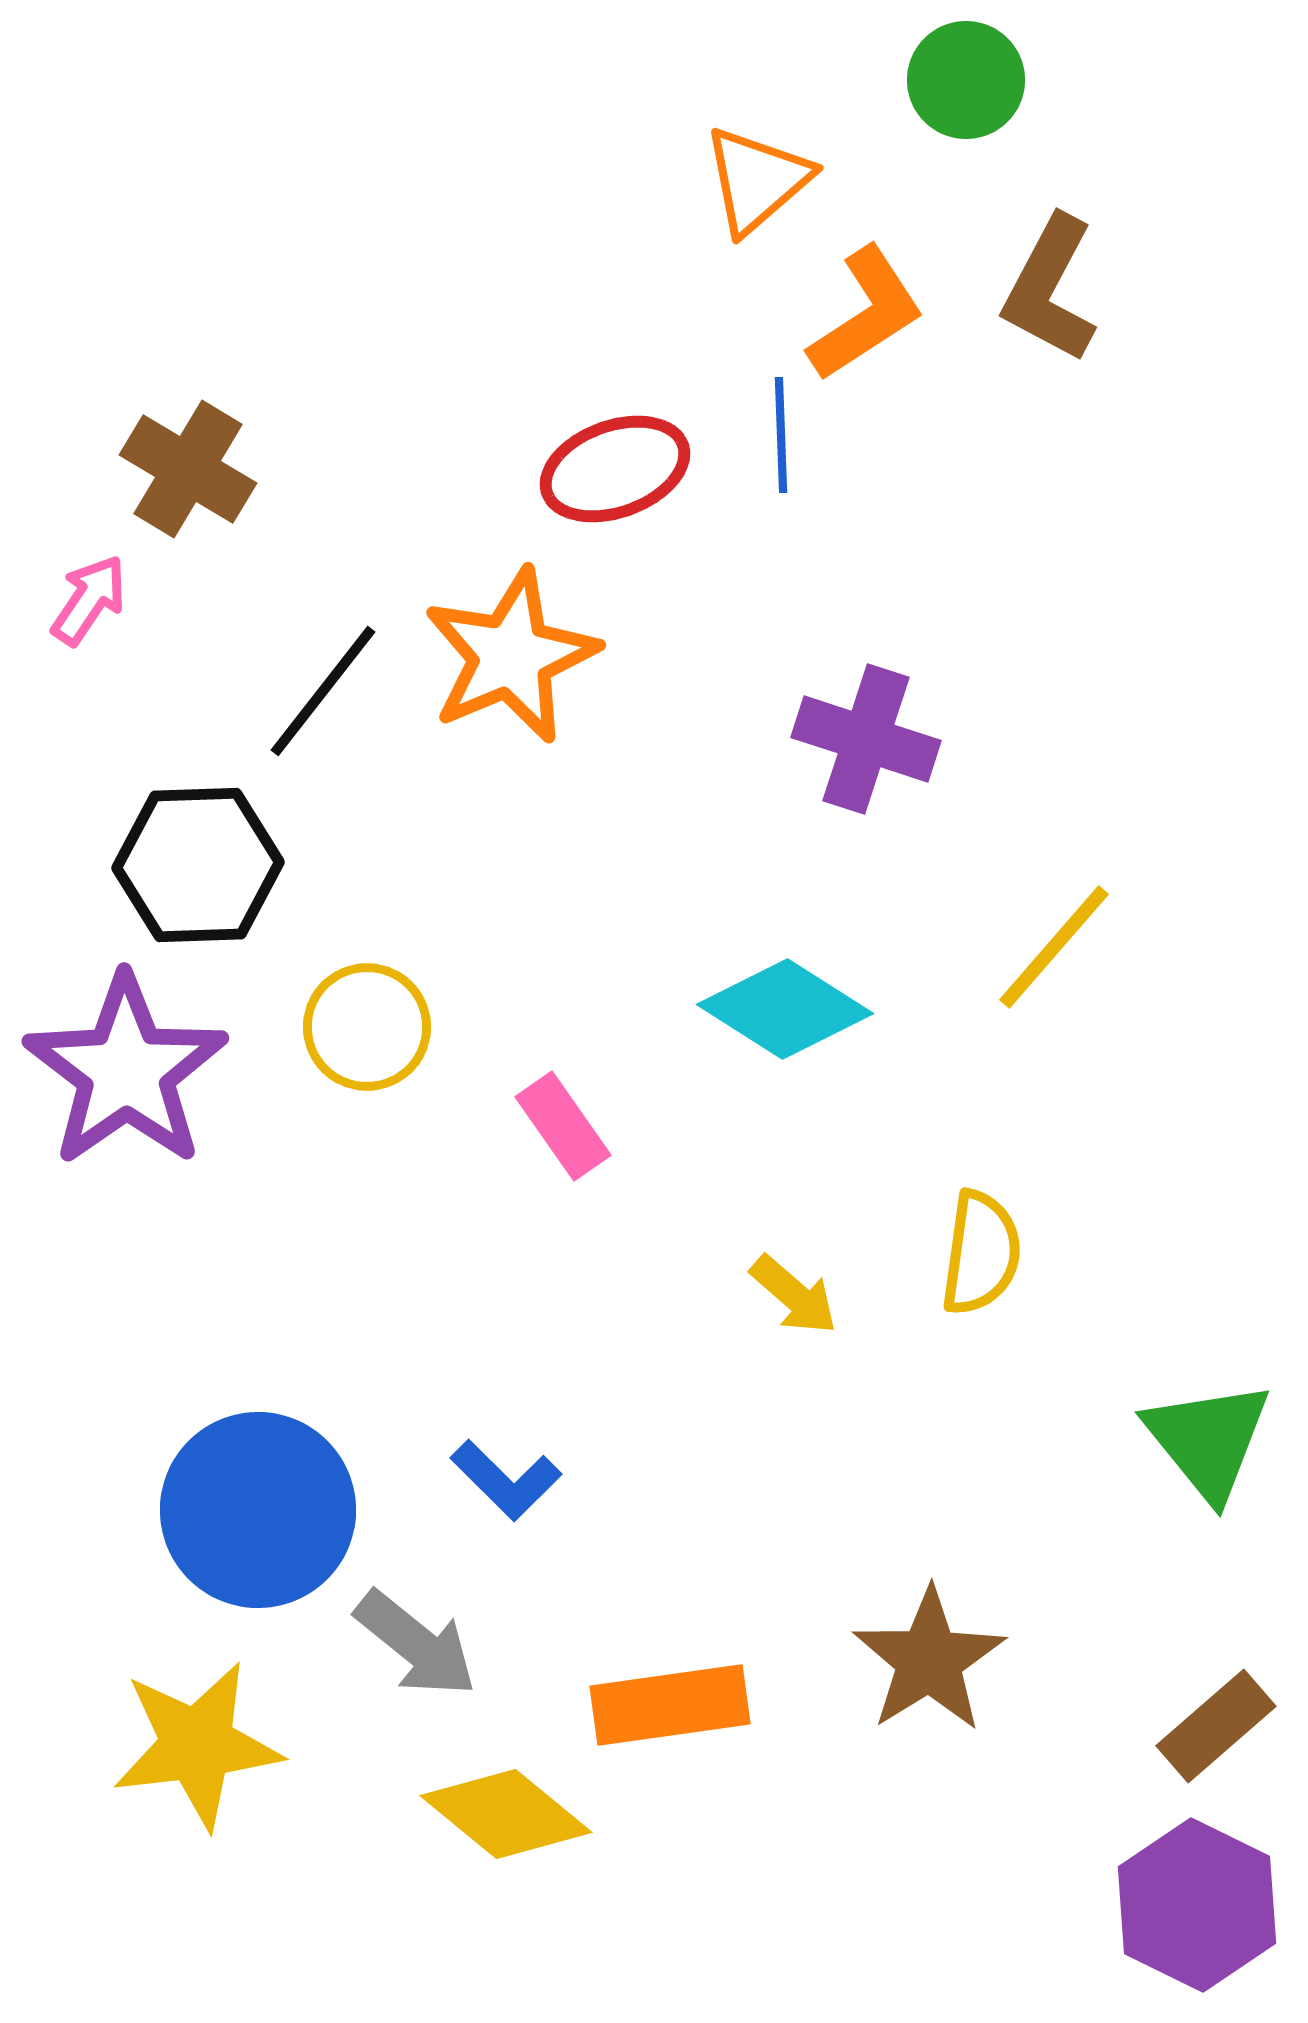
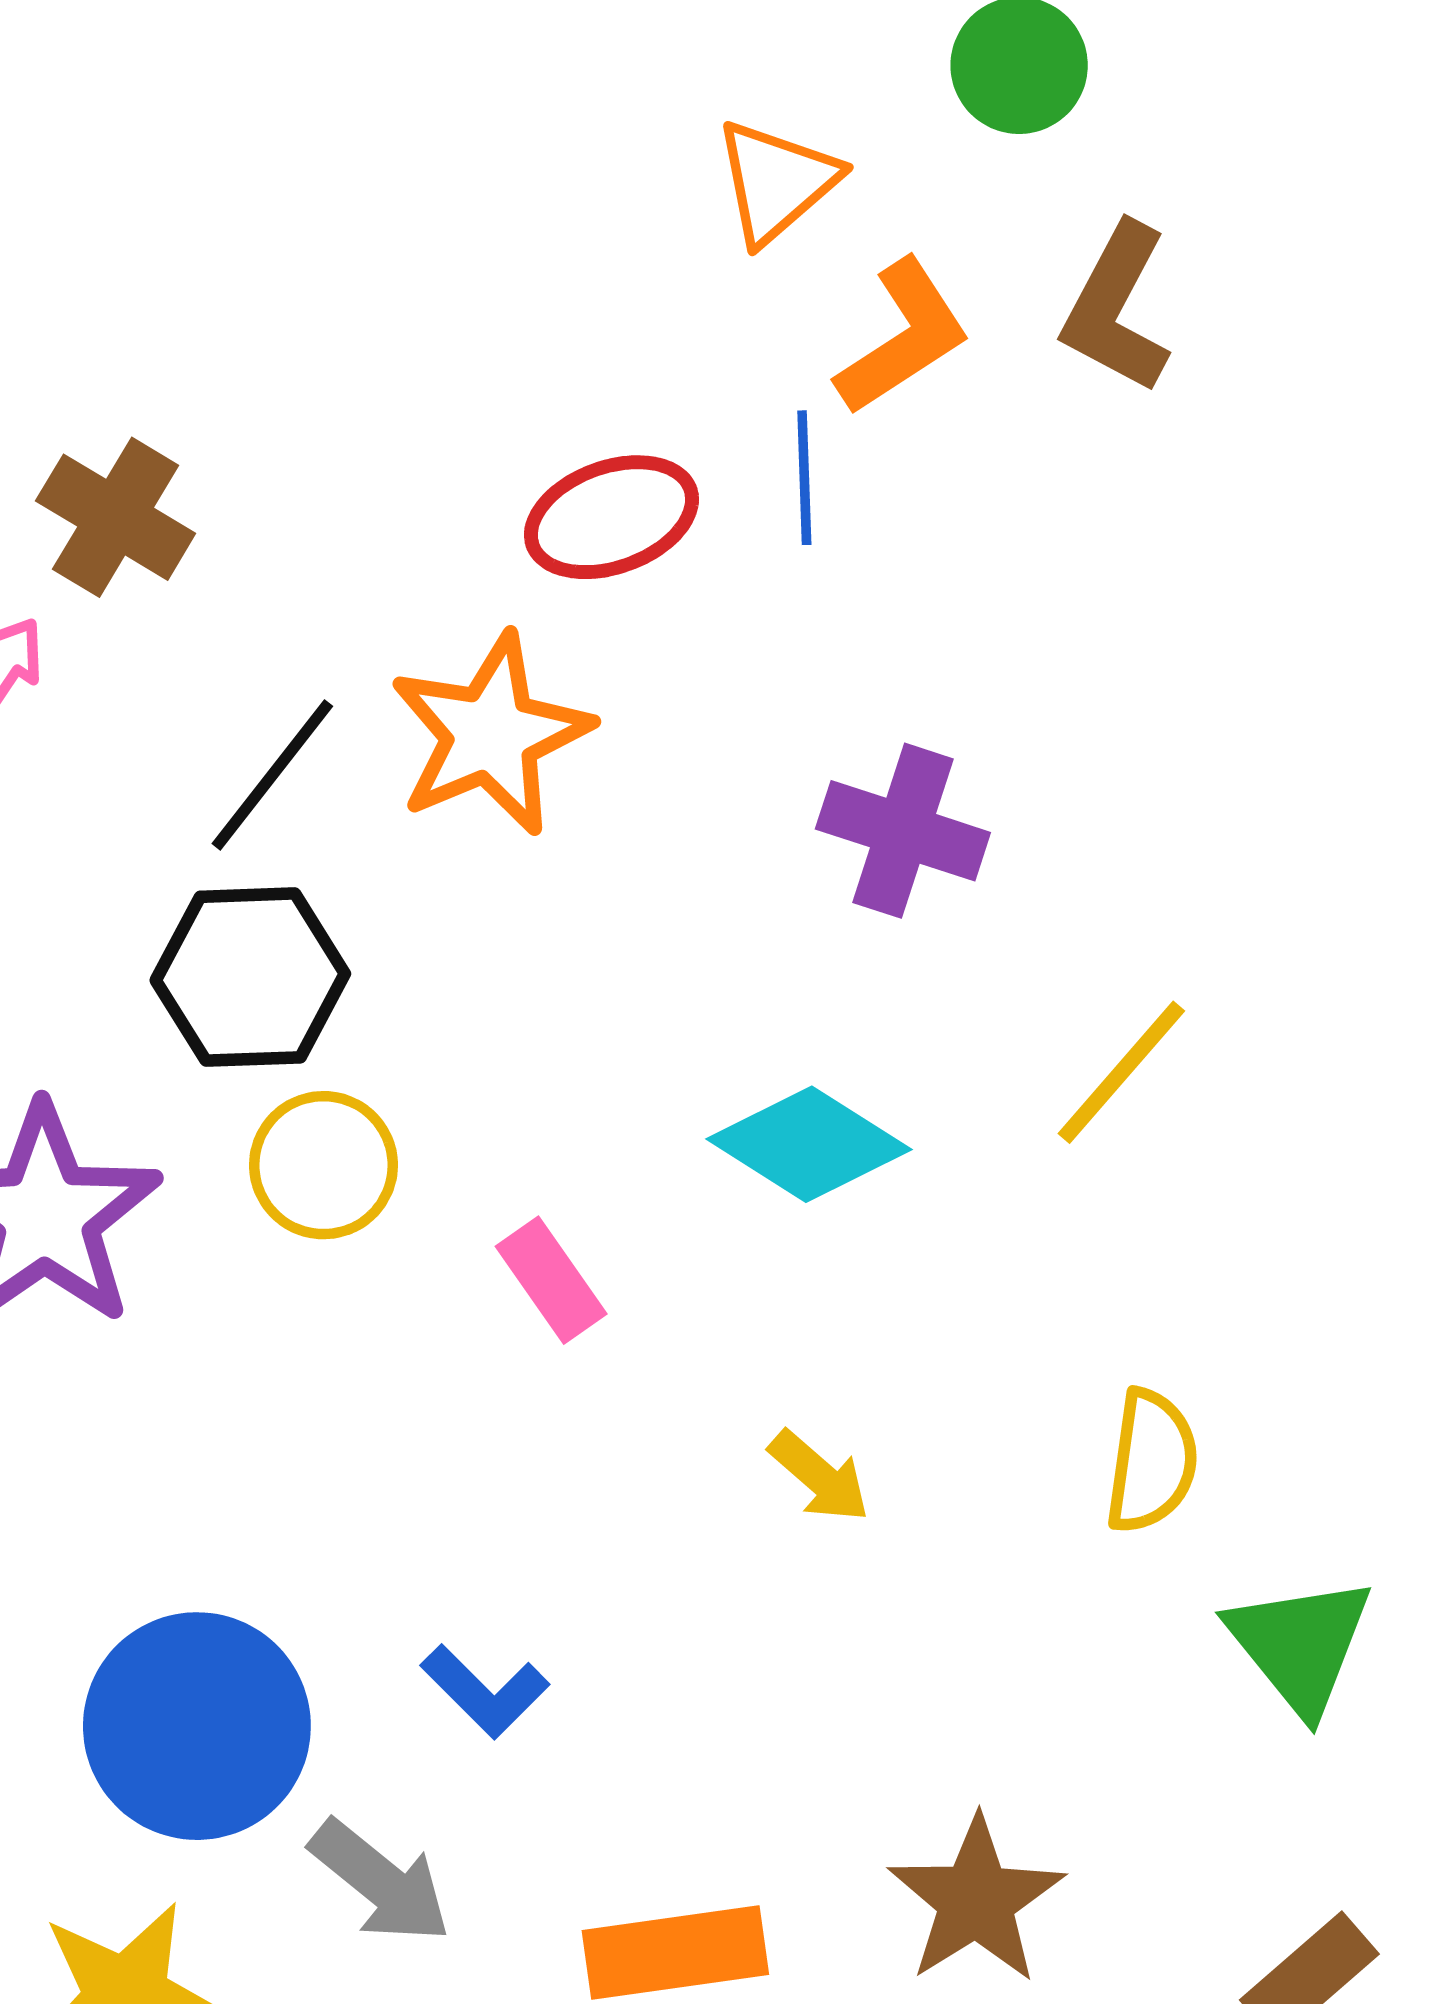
black hexagon: (198, 865) -> (250, 977), moved
yellow semicircle: (981, 1253) -> (1151, 1461), moved

